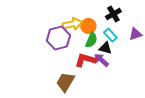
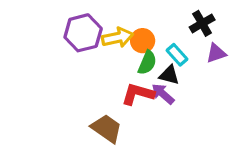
black cross: (113, 14) -> (202, 23), moved
purple hexagon: (58, 38) -> (83, 33), moved
brown trapezoid: (65, 82) -> (107, 128), turned 95

